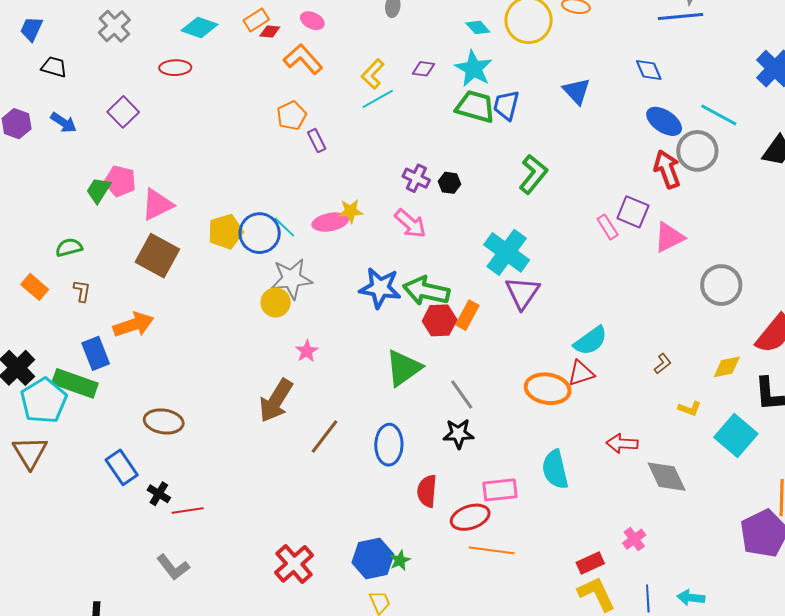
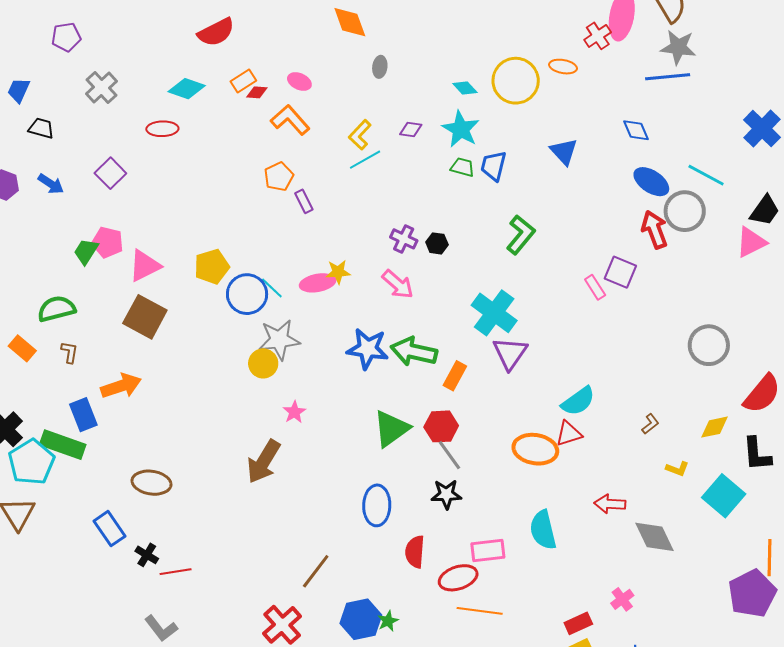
green trapezoid: (475, 107) -> (462, 167), size x0.6
yellow pentagon: (225, 232) -> (212, 267), moved
pink triangle: (669, 237) -> (751, 242), moved
green semicircle: (69, 247) -> (56, 309), size x1.4
red hexagon: (440, 320) -> (441, 426), moved
brown line: (324, 436) -> (316, 571), moved

